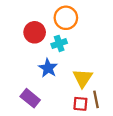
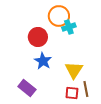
red circle: (35, 32) -> (38, 37), moved
cyan cross: (59, 43) -> (69, 27), moved

